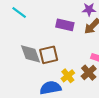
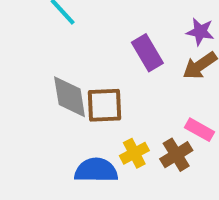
purple rectangle: (65, 25) -> (147, 53), turned 36

